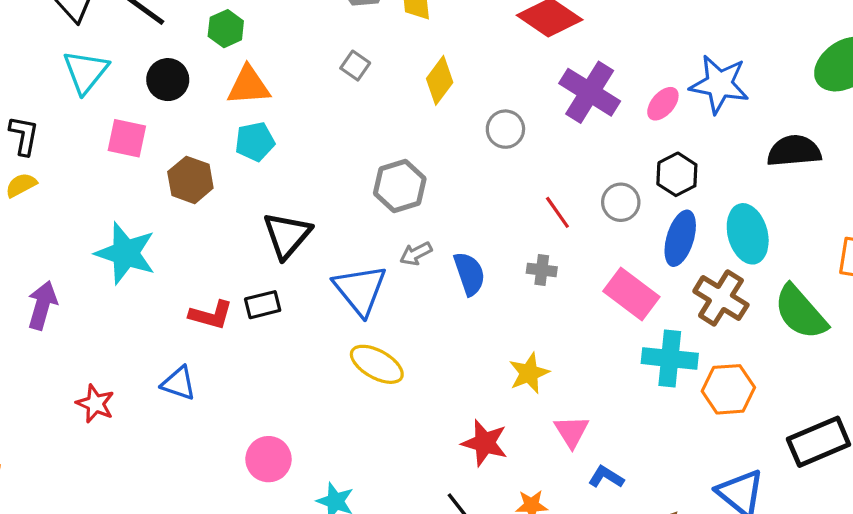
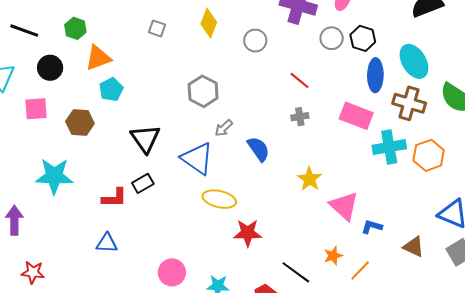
gray circle: (621, 202) -> (332, 38), moved
blue semicircle: (469, 274) -> (258, 149), moved
red star: (95, 404) -> (33, 272), moved
pink triangle: (572, 431) -> (344, 206), size x1.4
red star: (485, 443) -> (248, 233), moved

